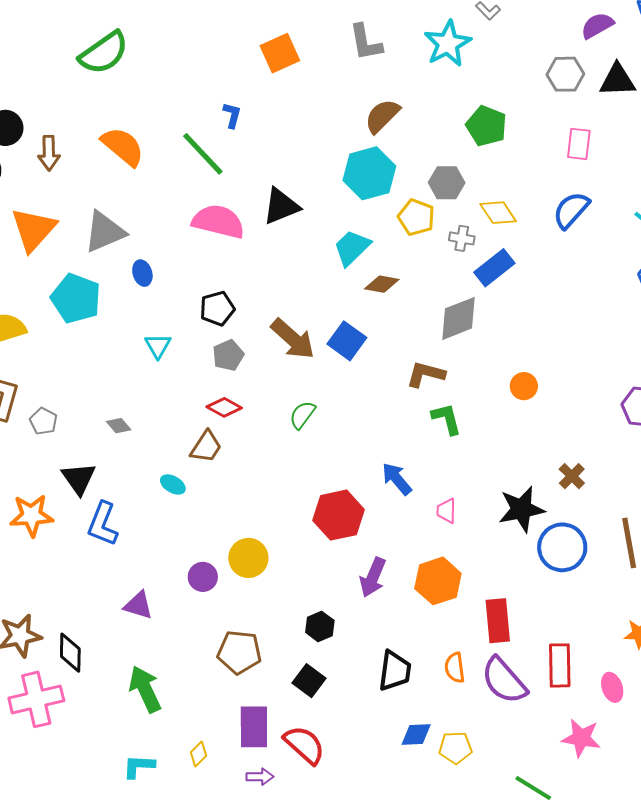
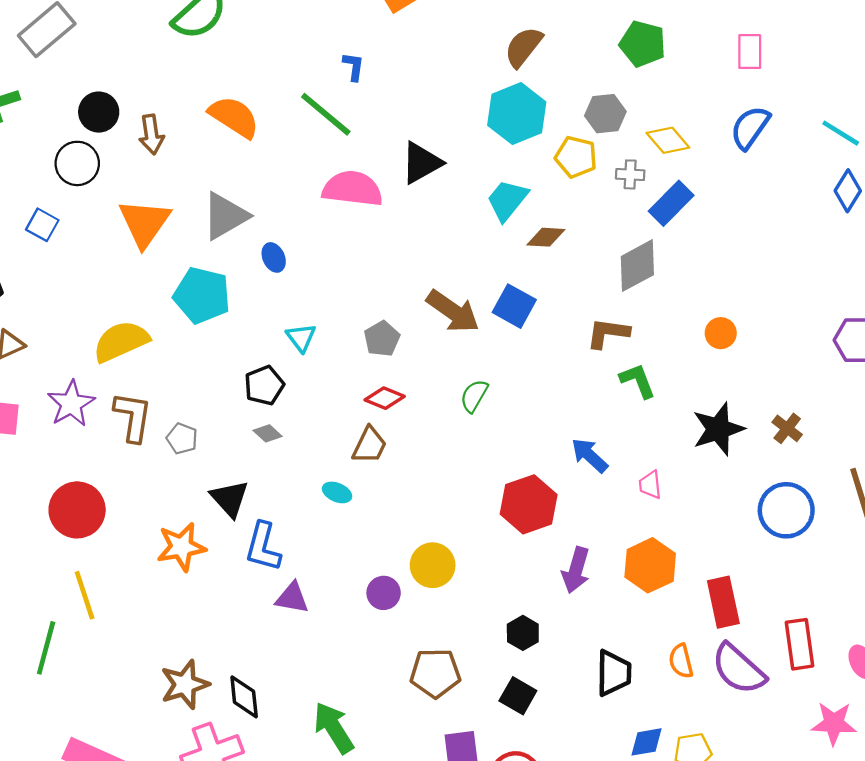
black pentagon: (217, 309) -> (264, 385), moved
black star: (521, 509) -> (718, 429), moved
purple triangle: (138, 605) -> (292, 598), moved

